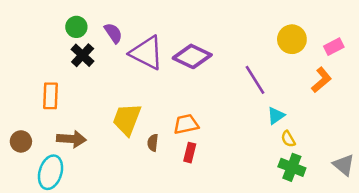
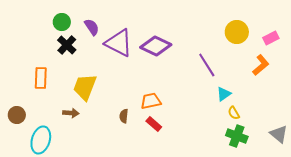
yellow trapezoid: (127, 119) -> (85, 87), moved
brown arrow: (71, 139) -> (71, 113), moved, size x0.7
red rectangle: (190, 153) -> (154, 124), turned -63

